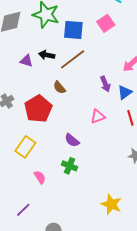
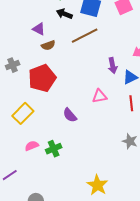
black arrow: (47, 55) -> (64, 14), moved
brown semicircle: (59, 88) -> (48, 45), moved, turned -80
green cross: (70, 166) -> (54, 149), moved, turned 35
pink semicircle: (40, 177) -> (32, 146), turned -88

